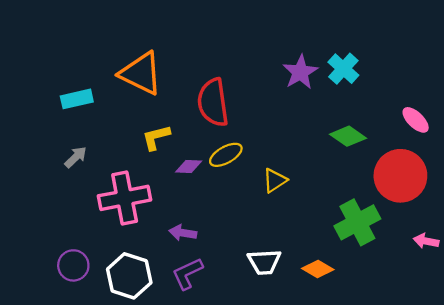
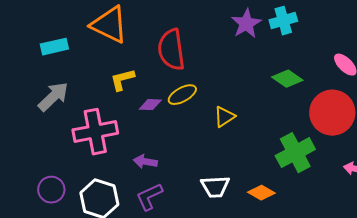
cyan cross: (343, 69) -> (283, 21), turned 32
gray arrow: (76, 157) -> (53, 97), size x1.6

